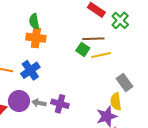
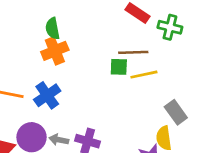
green cross: (120, 20) -> (170, 27), turned -30
orange cross: (36, 38) -> (55, 51), turned -30
green square: (83, 49) -> (119, 67), turned -32

